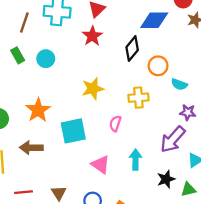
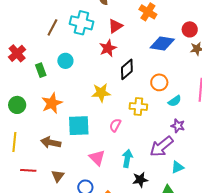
black diamond: (132, 49) -> (127, 69), moved
green rectangle: (18, 55) -> (41, 70), moved
cyan semicircle: (179, 84) -> (175, 101), turned -64
brown arrow: (31, 148) -> (51, 143), moved
black star: (166, 179) -> (140, 180), moved

